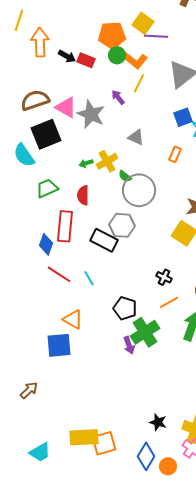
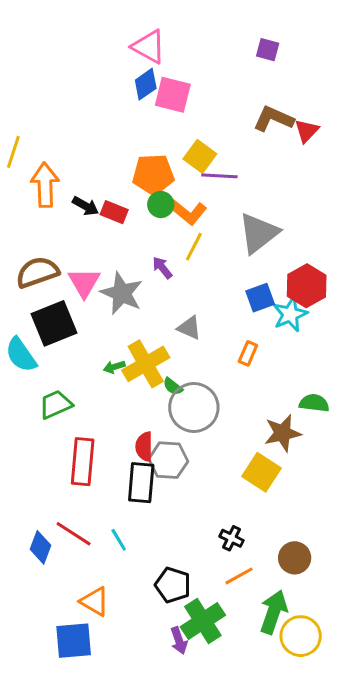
pink triangle: (66, 107) -> (84, 283), turned 30
yellow cross: (107, 161) -> (146, 364), size x1.4
red semicircle: (83, 195) -> (144, 447), moved
black rectangle: (104, 240) -> (141, 483), turned 68
blue diamond: (46, 244) -> (40, 547), moved

